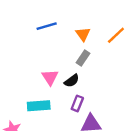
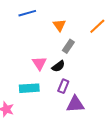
blue line: (47, 26) -> (27, 13), moved
orange triangle: (83, 34) -> (59, 25), moved

